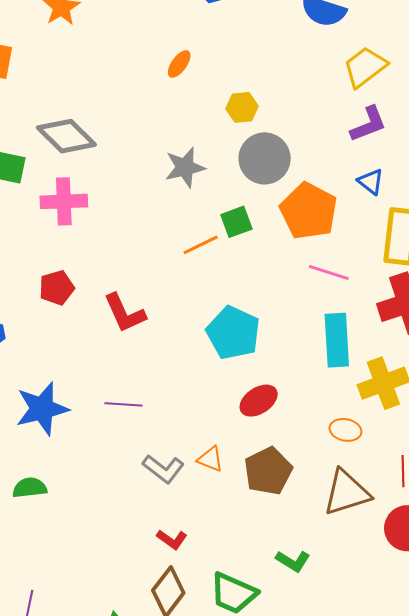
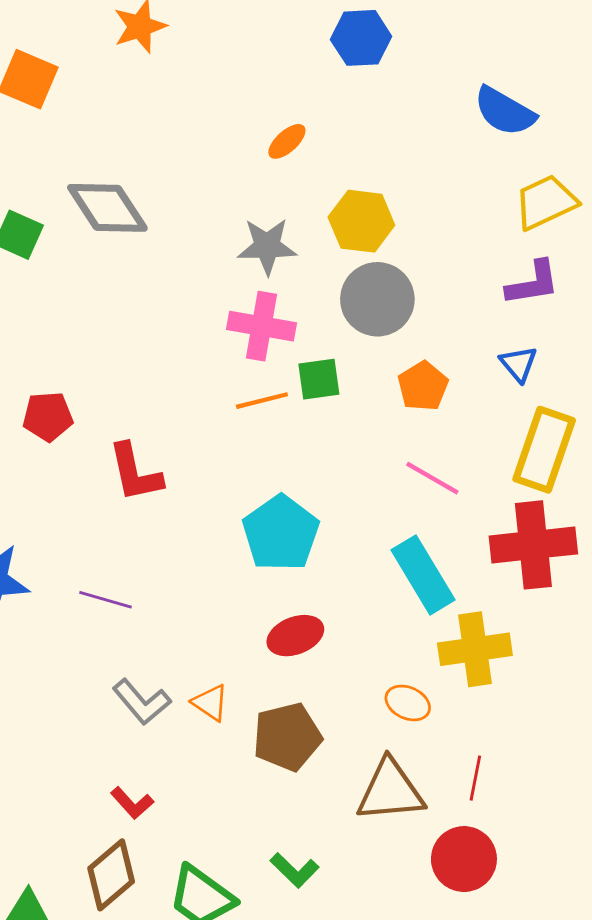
yellow hexagon: (242, 107) -> (361, 221), size x1.4
gray star: (185, 167) -> (267, 246), moved
pink cross: (64, 201) -> (262, 326), moved
orange pentagon: (309, 211) -> (423, 386), size x0.6
cyan rectangle: (337, 340) -> (423, 575), turned -40

